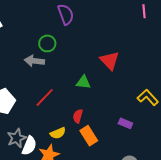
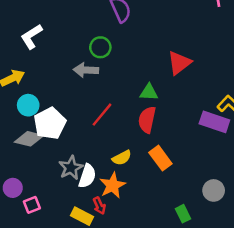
red triangle: (110, 61) -> (179, 63), turned 40
red semicircle: (78, 116) -> (147, 120), moved, size x1.5
purple rectangle: (125, 123) -> (214, 122), moved, size x1.6

